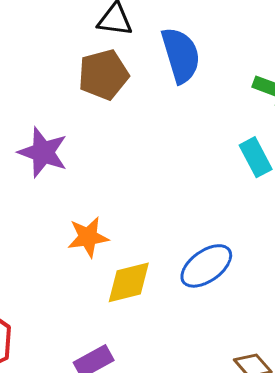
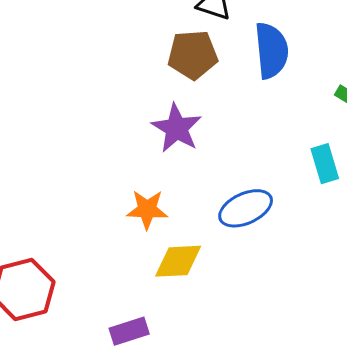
purple star: (43, 152) -> (177, 128), moved
blue ellipse: (206, 266) -> (246, 208), moved

